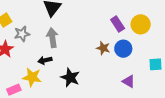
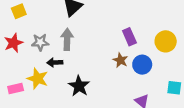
purple rectangle: (118, 24) -> (129, 37), moved
gray star: (22, 34) -> (40, 42), moved

